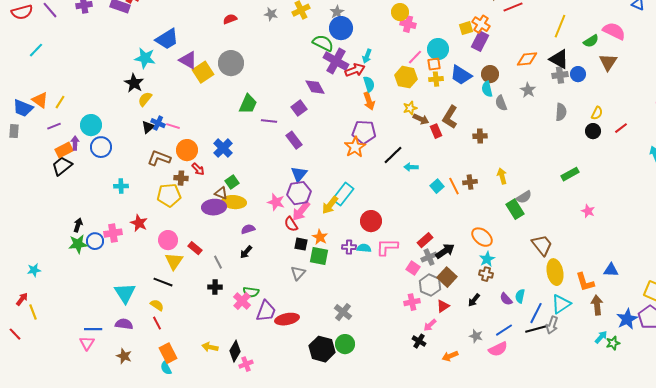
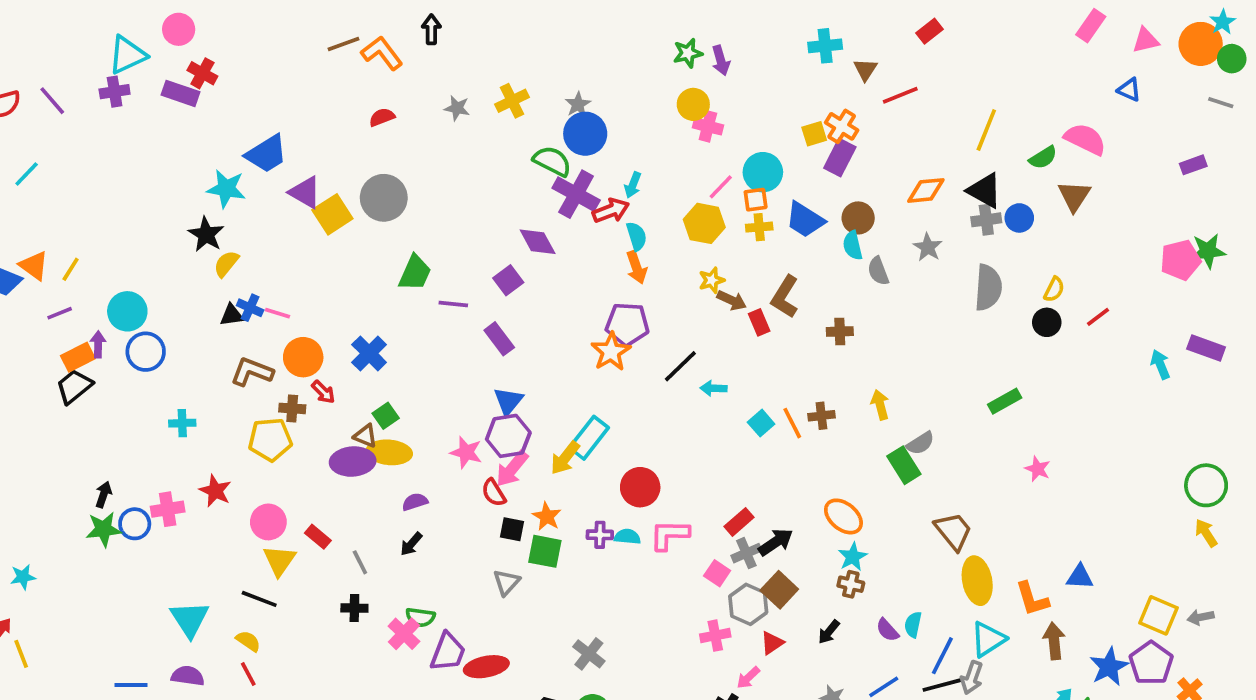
gray semicircle: (561, 112) -> (988, 288), size x1.4
black triangle: (148, 127) -> (232, 315), turned 32

